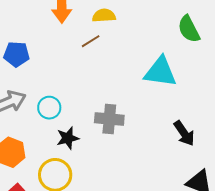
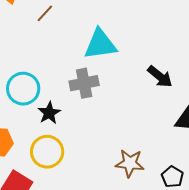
cyan triangle: (160, 72) -> (100, 44), moved
cyan circle: (49, 108) -> (23, 89), size x1.4

